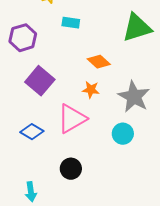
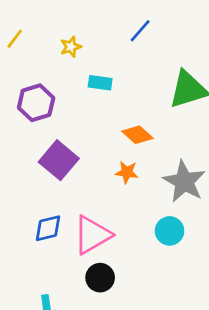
pink triangle: (72, 119) -> (92, 235), moved
blue diamond: (32, 132) -> (48, 228), turned -45

